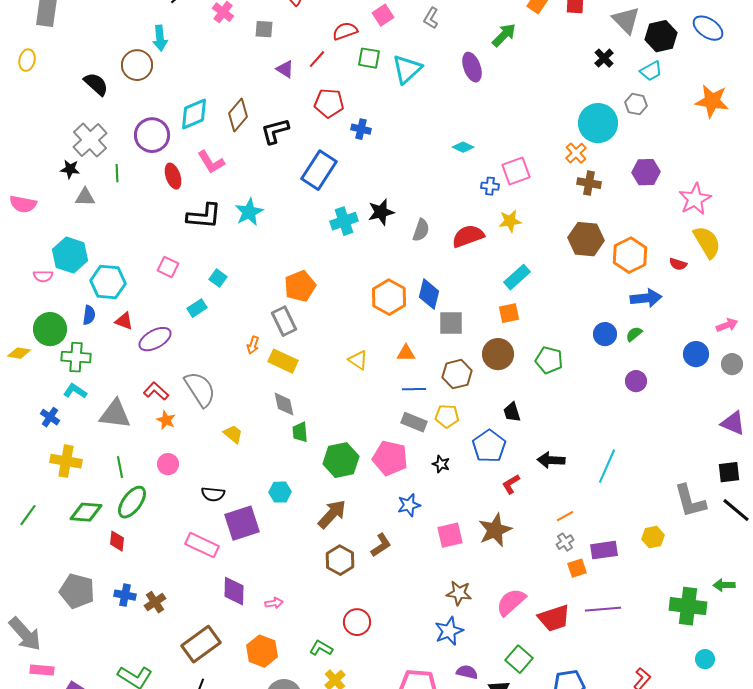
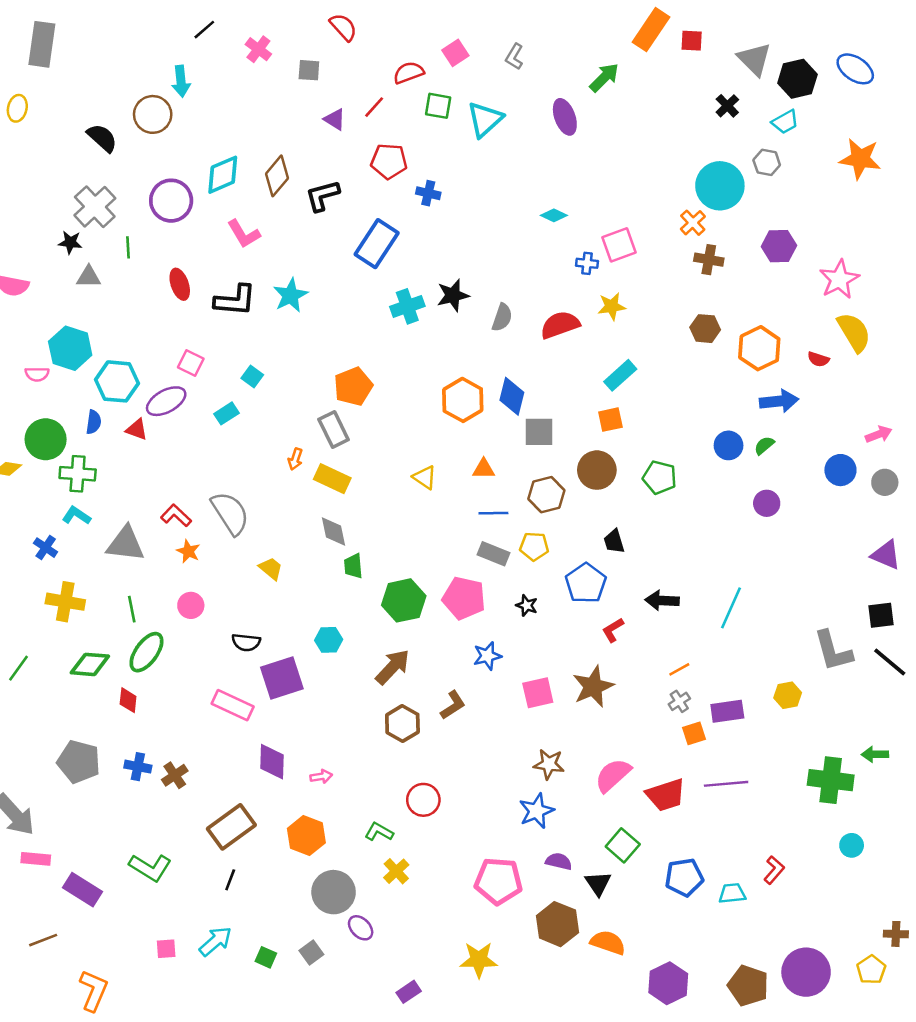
red ellipse: (173, 176) -> (180, 284), moved
brown hexagon: (586, 239) -> (705, 329), size x0.7
purple ellipse: (155, 339) -> (166, 401), moved

